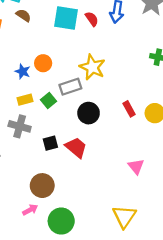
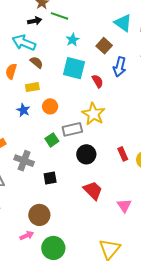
red semicircle: (92, 19) -> (98, 81), moved
blue star: (23, 71) -> (23, 110), moved
yellow rectangle: (25, 100) -> (32, 87), moved
red trapezoid: (76, 147) -> (93, 190), moved

